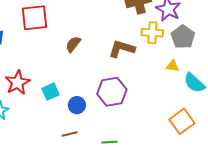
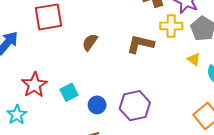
yellow triangle: (173, 66) -> (194, 59), turned 32
purple hexagon: (112, 92) -> (135, 106), moved

